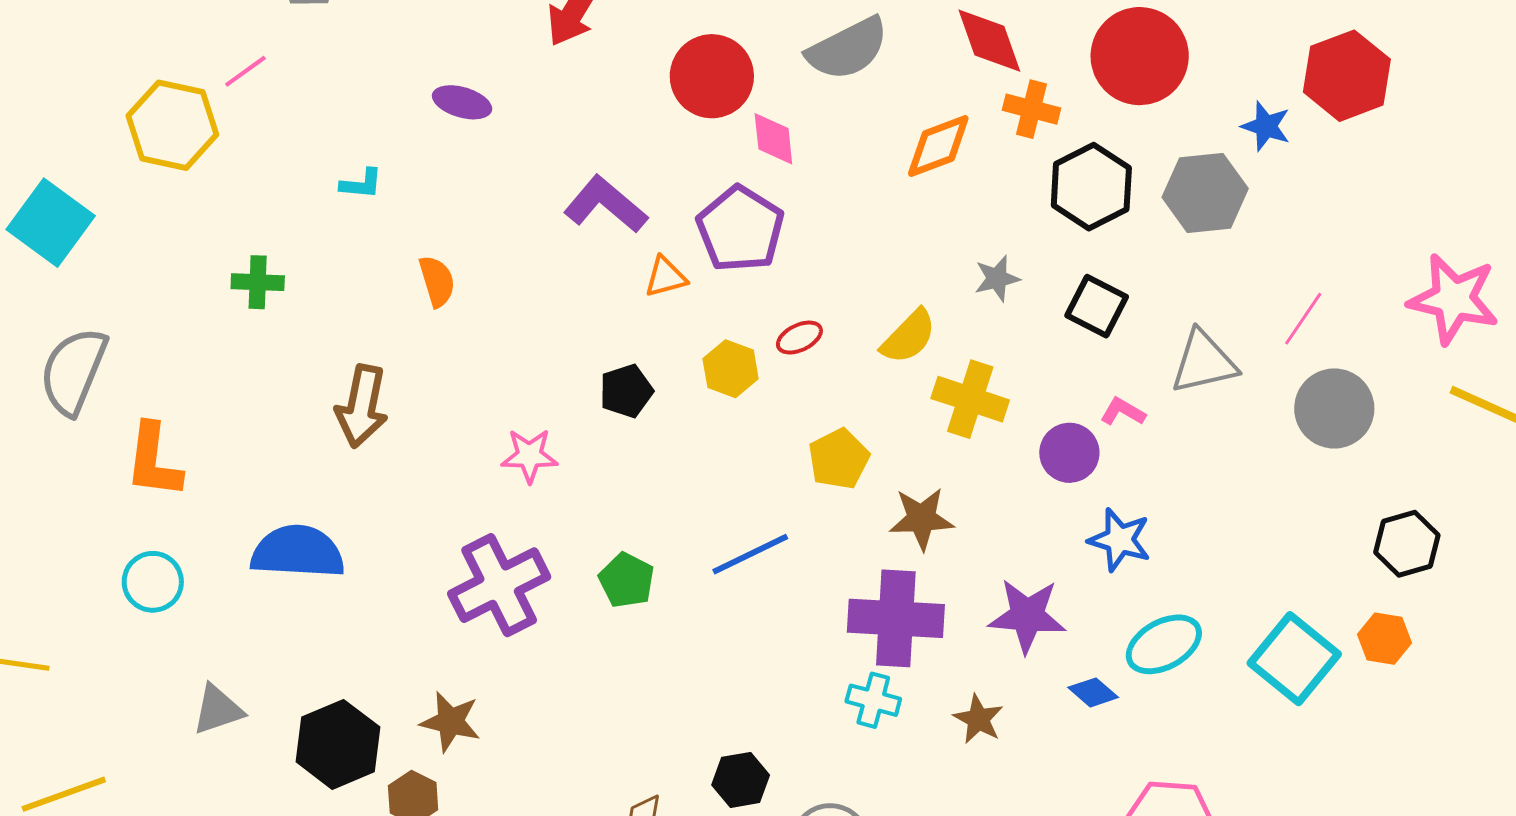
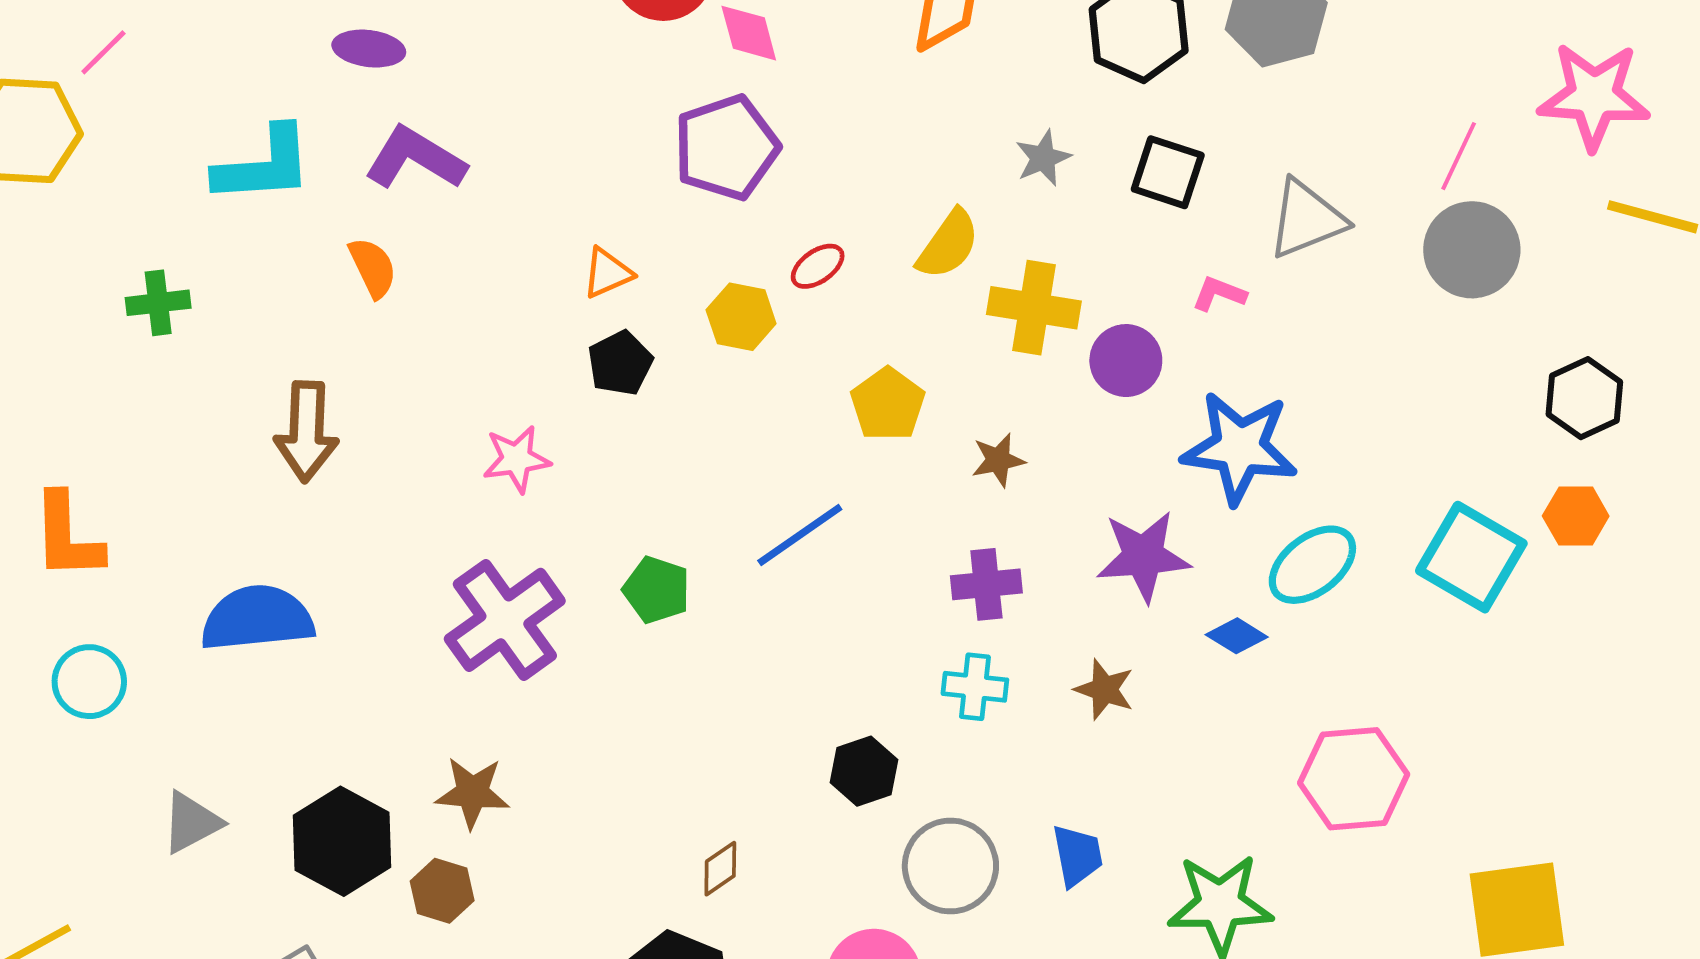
cyan L-shape: (361, 184) -> (264, 165), size x2.0
purple L-shape: (606, 204) -> (415, 158), moved
purple pentagon: (740, 229) -> (726, 148), turned 30
orange triangle: (666, 277) -> (607, 273), moved
pink line: (1303, 319) -> (1459, 156), moved
purple circle: (1069, 453) -> (1126, 361), moved
brown star: (921, 519) -> (998, 460), size x0.7
blue star: (1120, 540) -> (1240, 448), size x1.5
purple cross: (896, 618) -> (986, 584), size x0.6
black hexagon: (741, 780) -> (864, 771), moved

